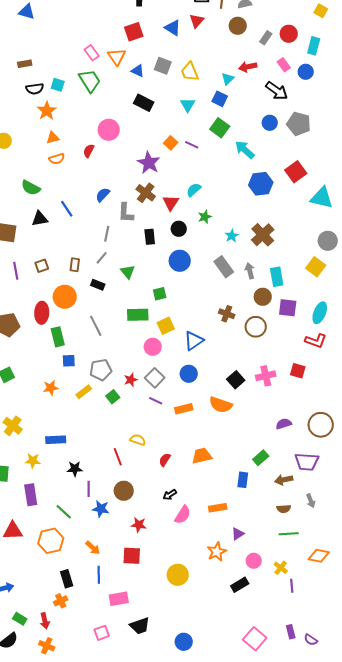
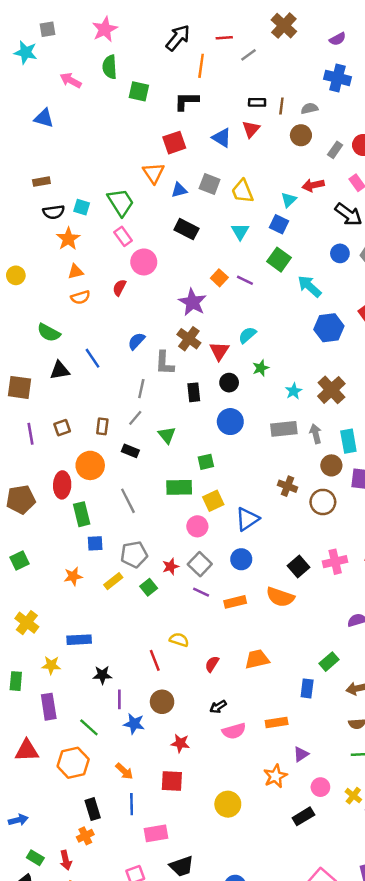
pink rectangle: (92, 53) -> (123, 236), moved
blue triangle: (138, 71) -> (179, 190), turned -40
gray rectangle: (224, 267) -> (284, 429), turned -60
pink semicircle: (183, 515) -> (234, 731), turned 42

